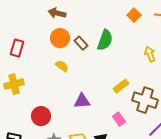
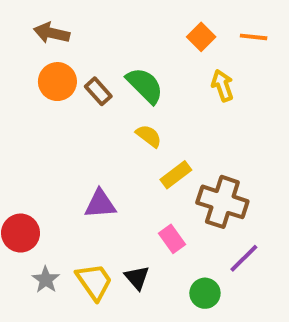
green semicircle: (105, 40) -> (145, 85), turned -65
yellow arrow: (150, 54) -> (222, 85), moved
yellow semicircle: (62, 66) -> (149, 136), moved

